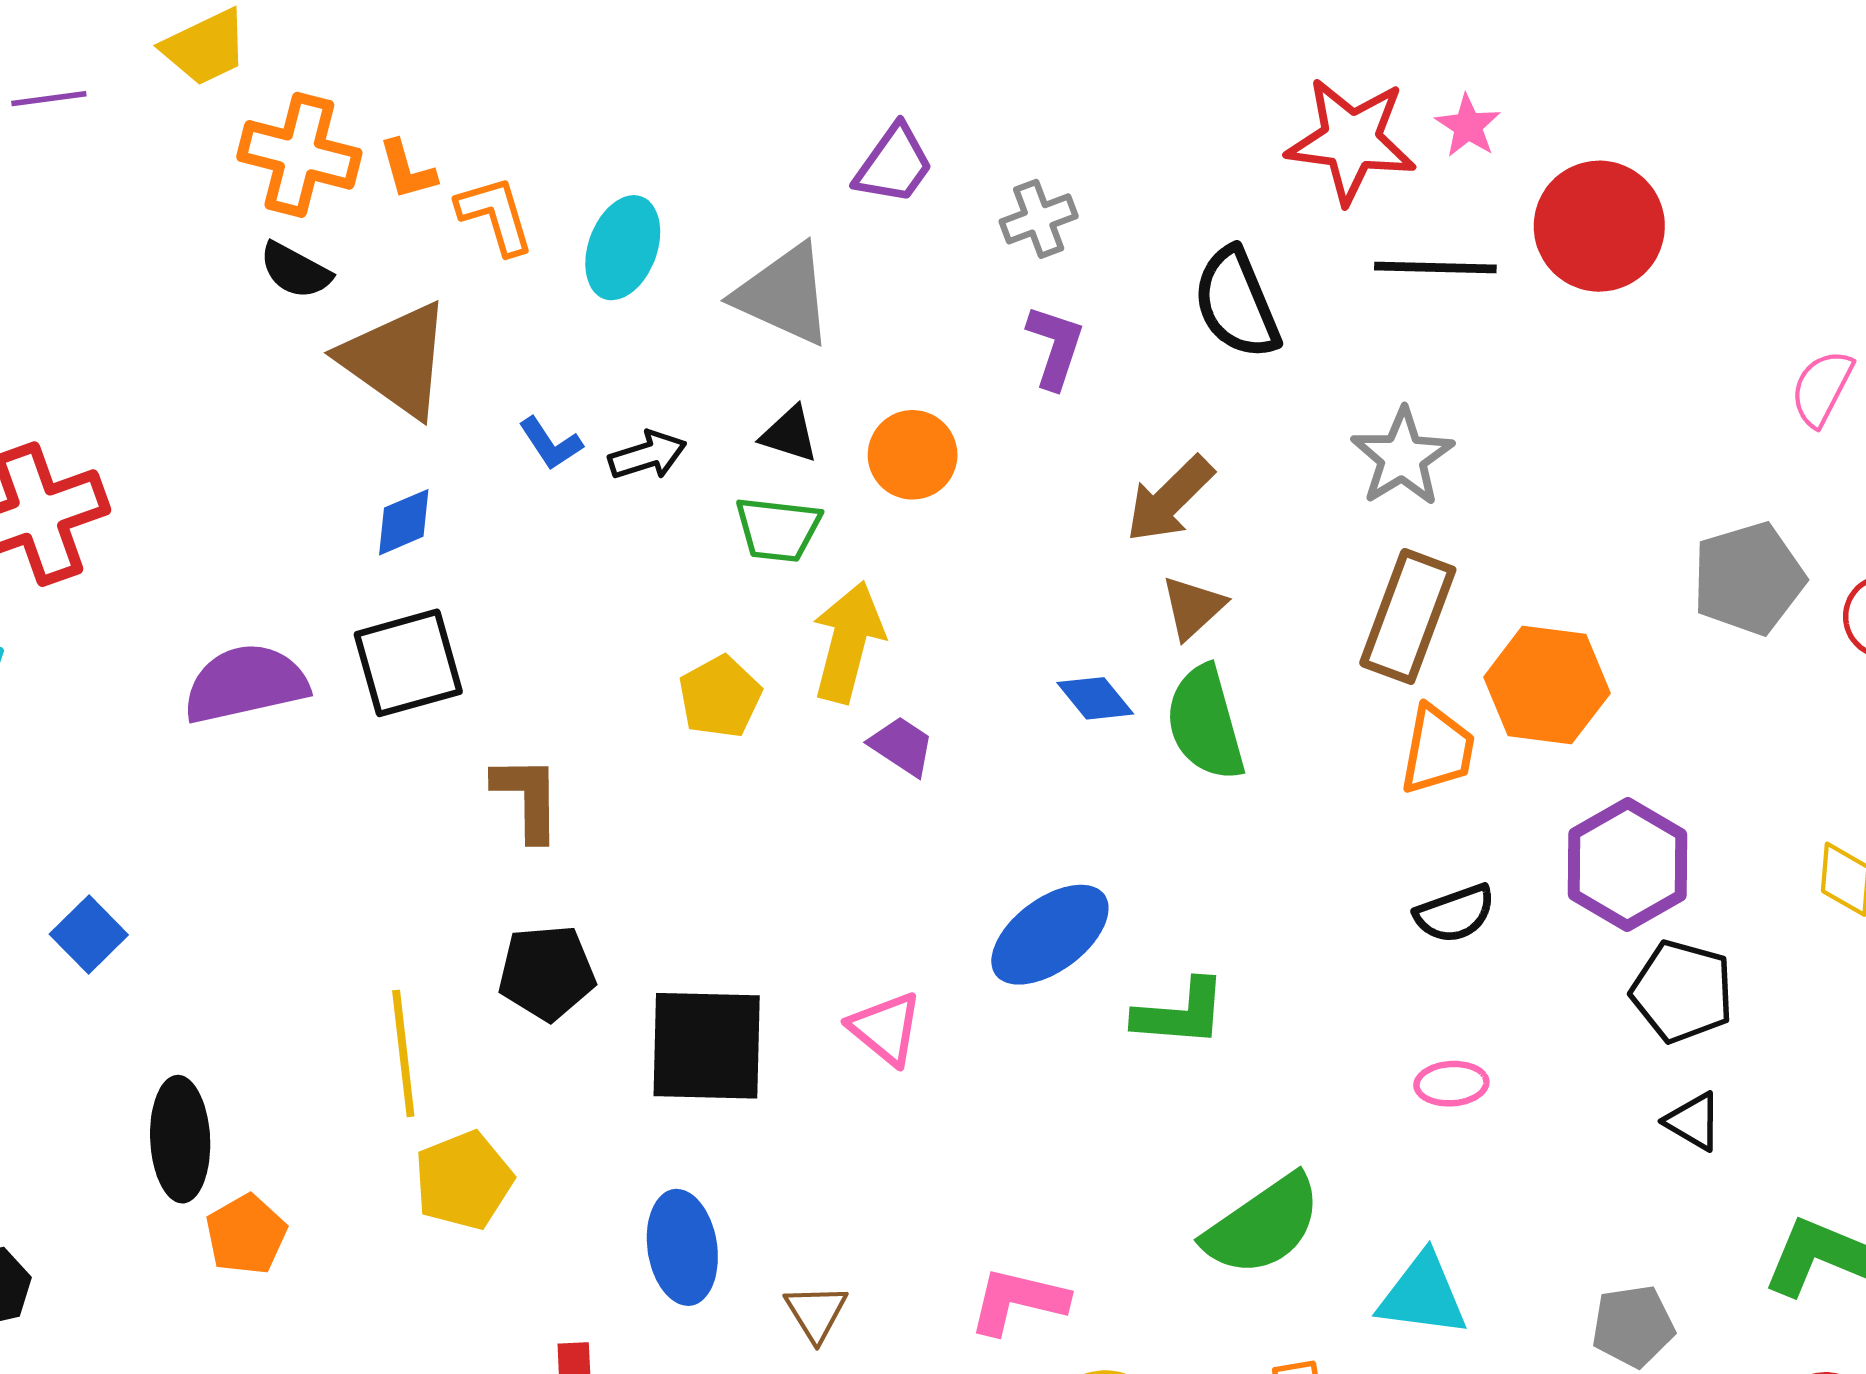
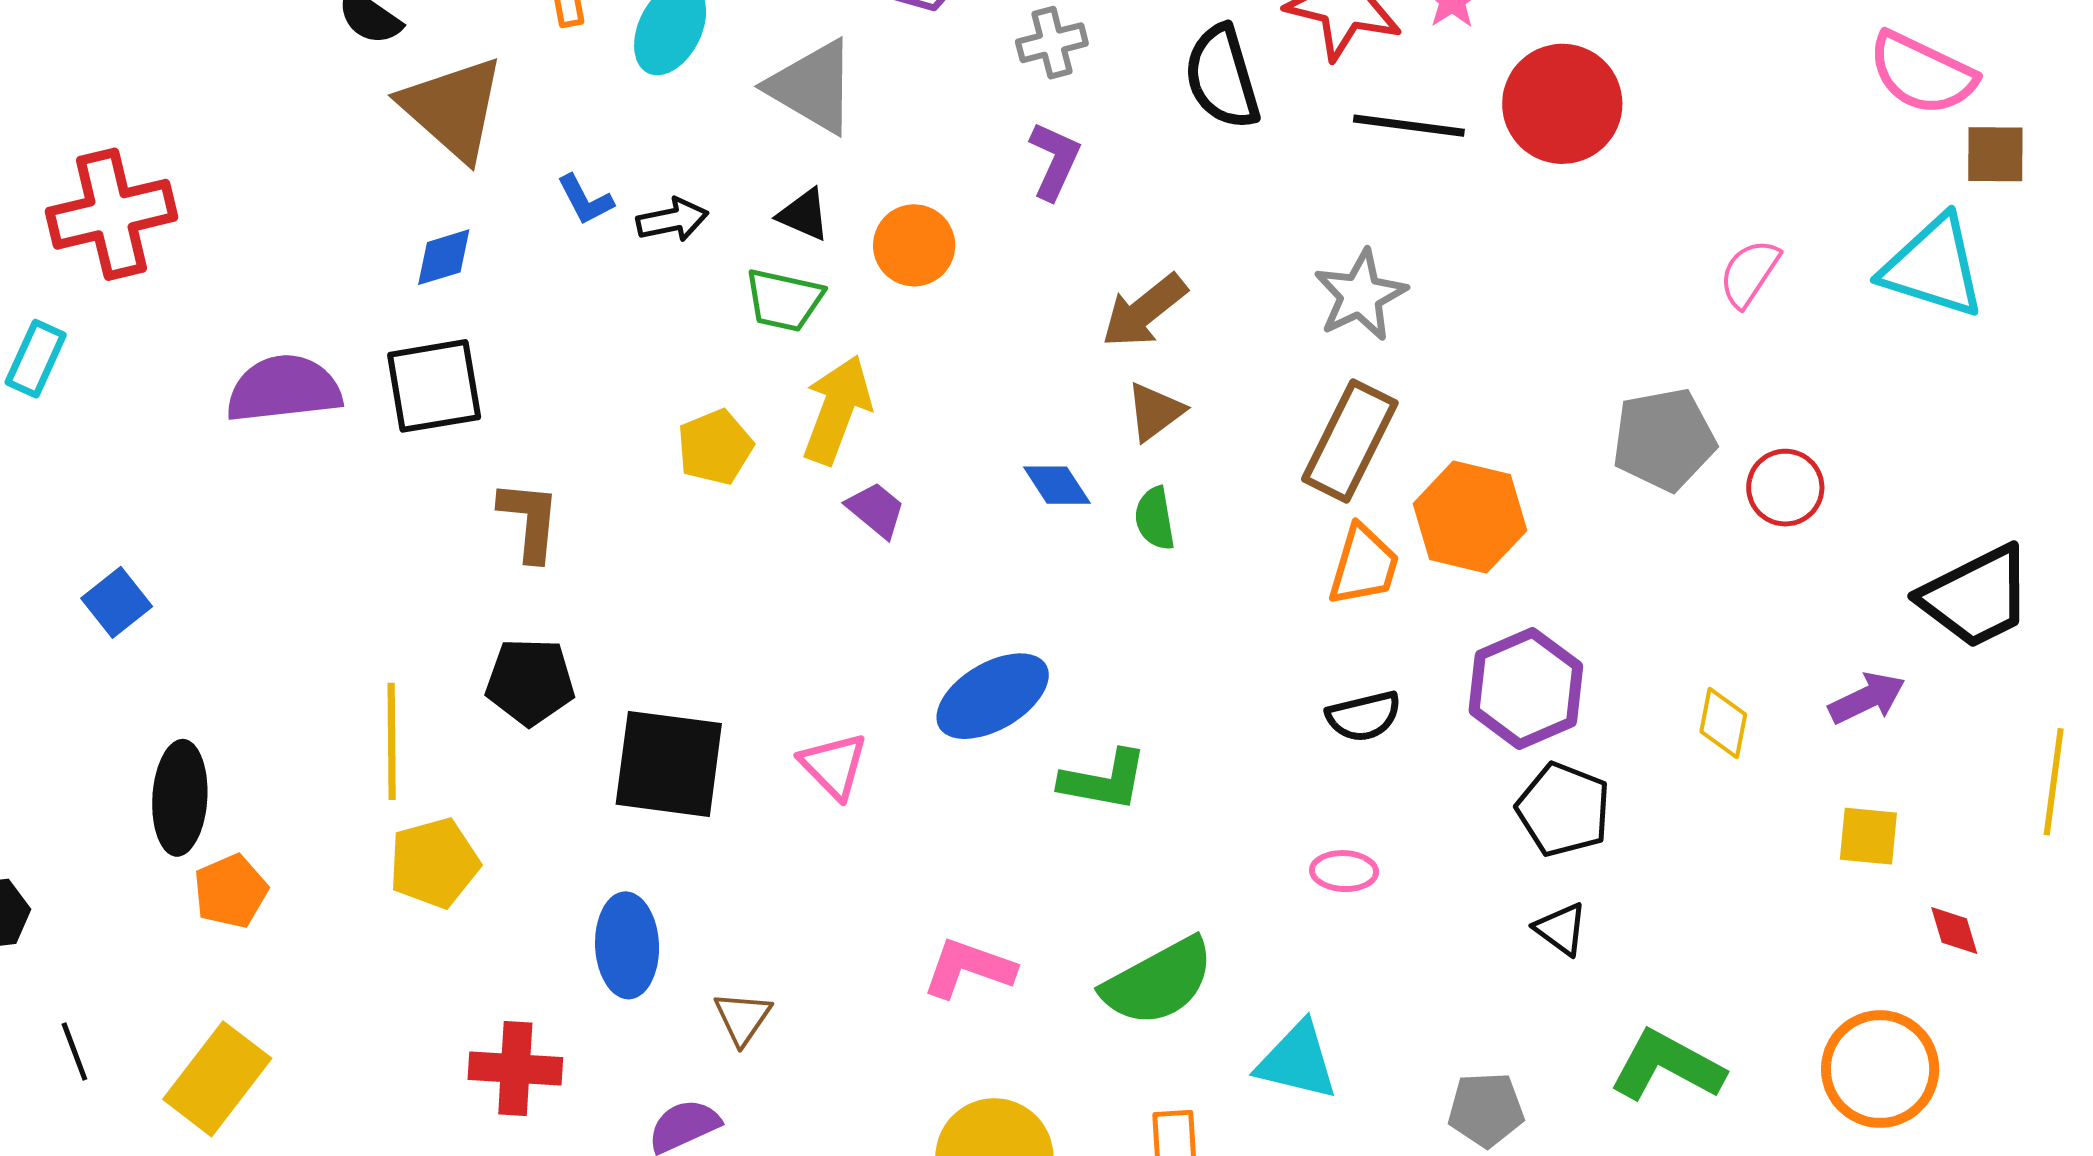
black semicircle: (1237, 303) -> (1222, 77), moved
green semicircle: (1205, 723) -> (1155, 518), size x0.6
pink L-shape: (1018, 1301) -> (969, 968), moved

